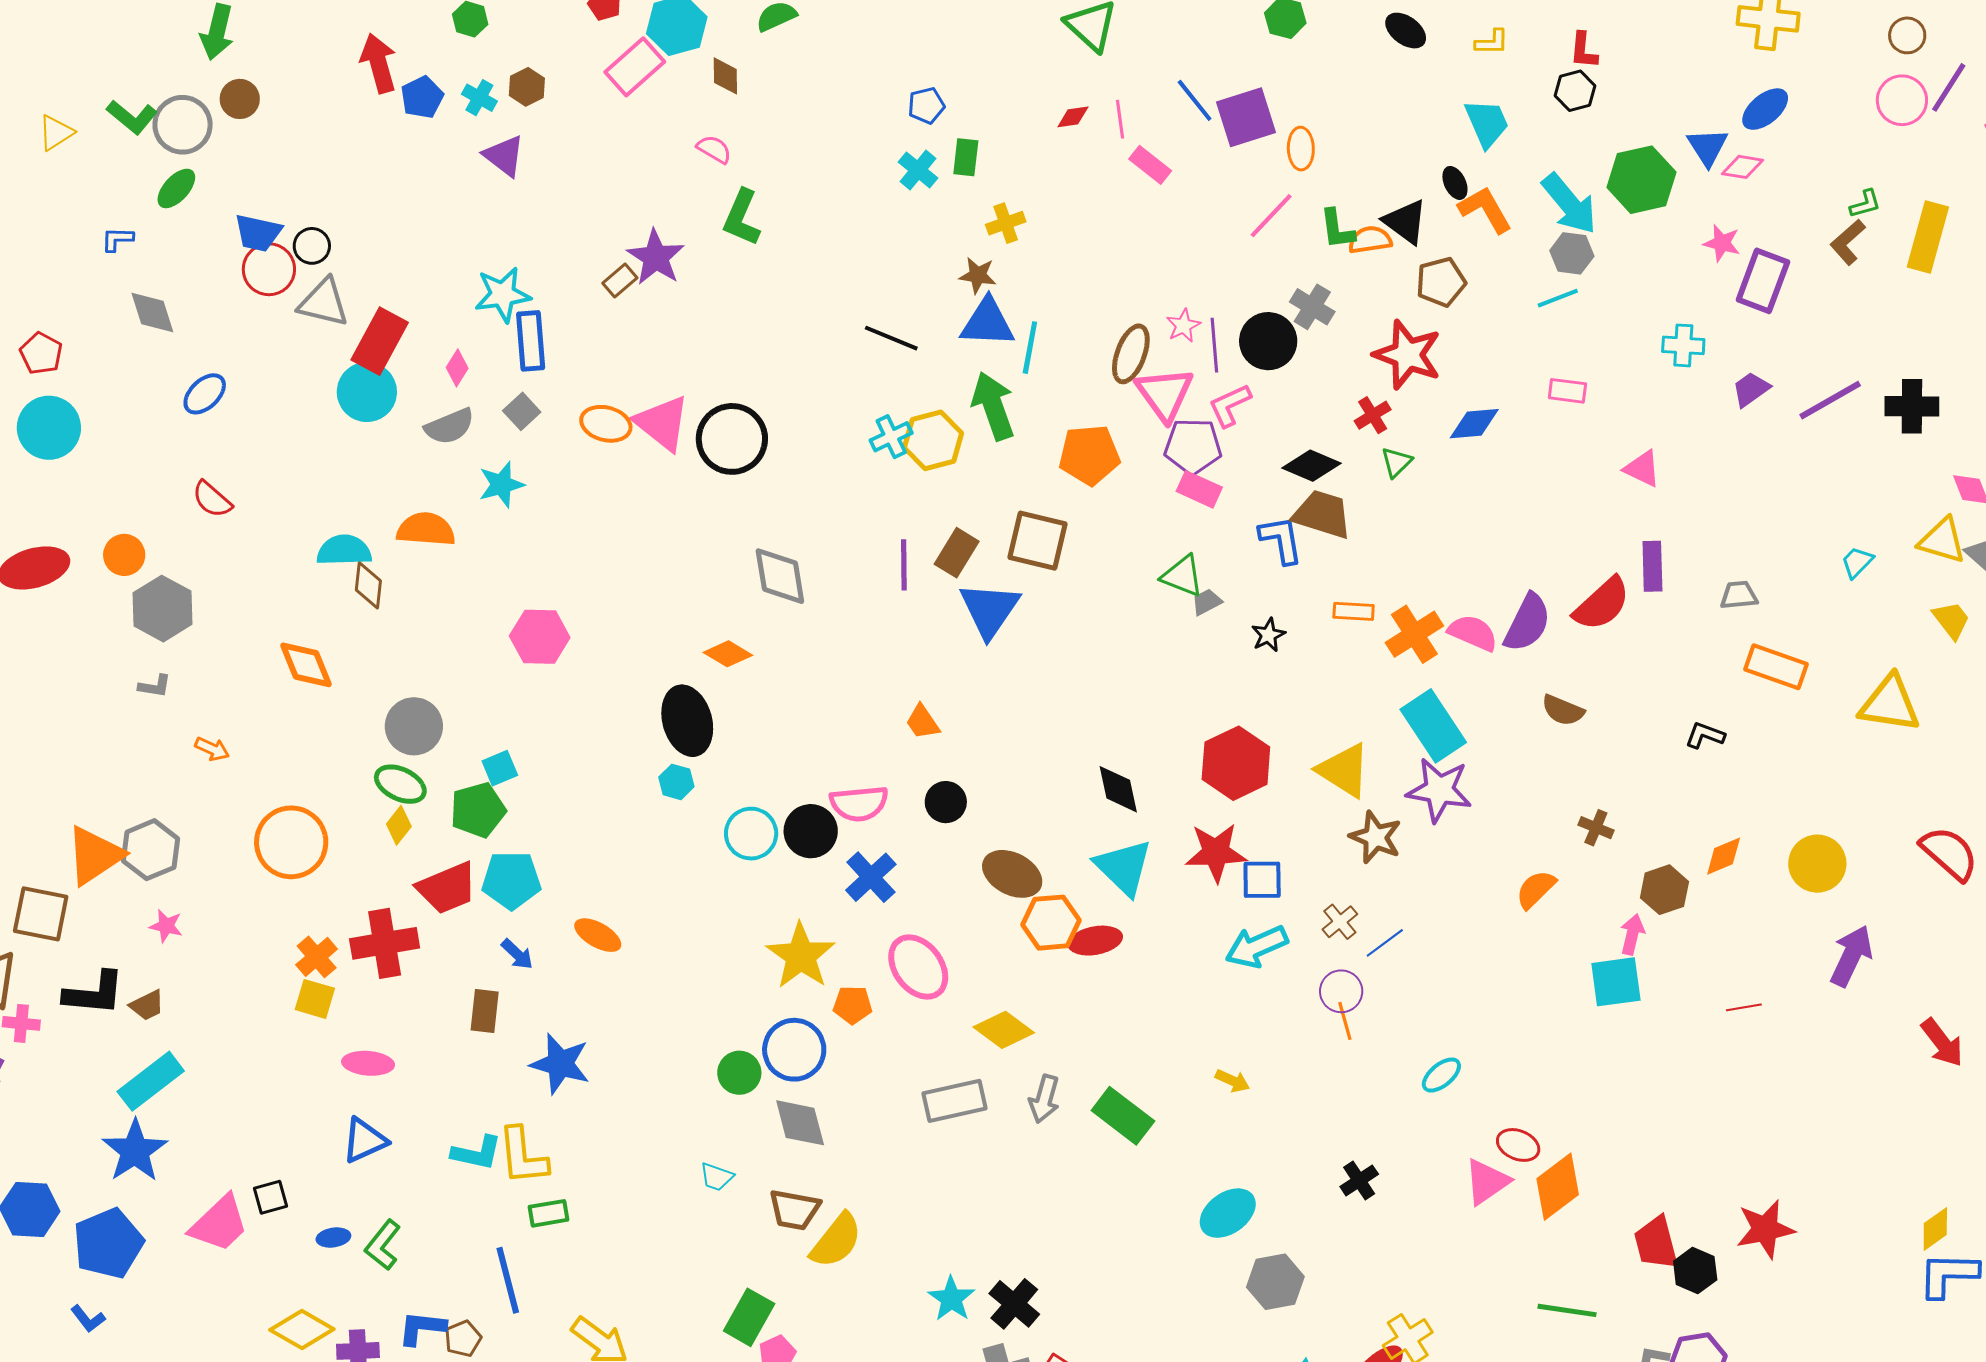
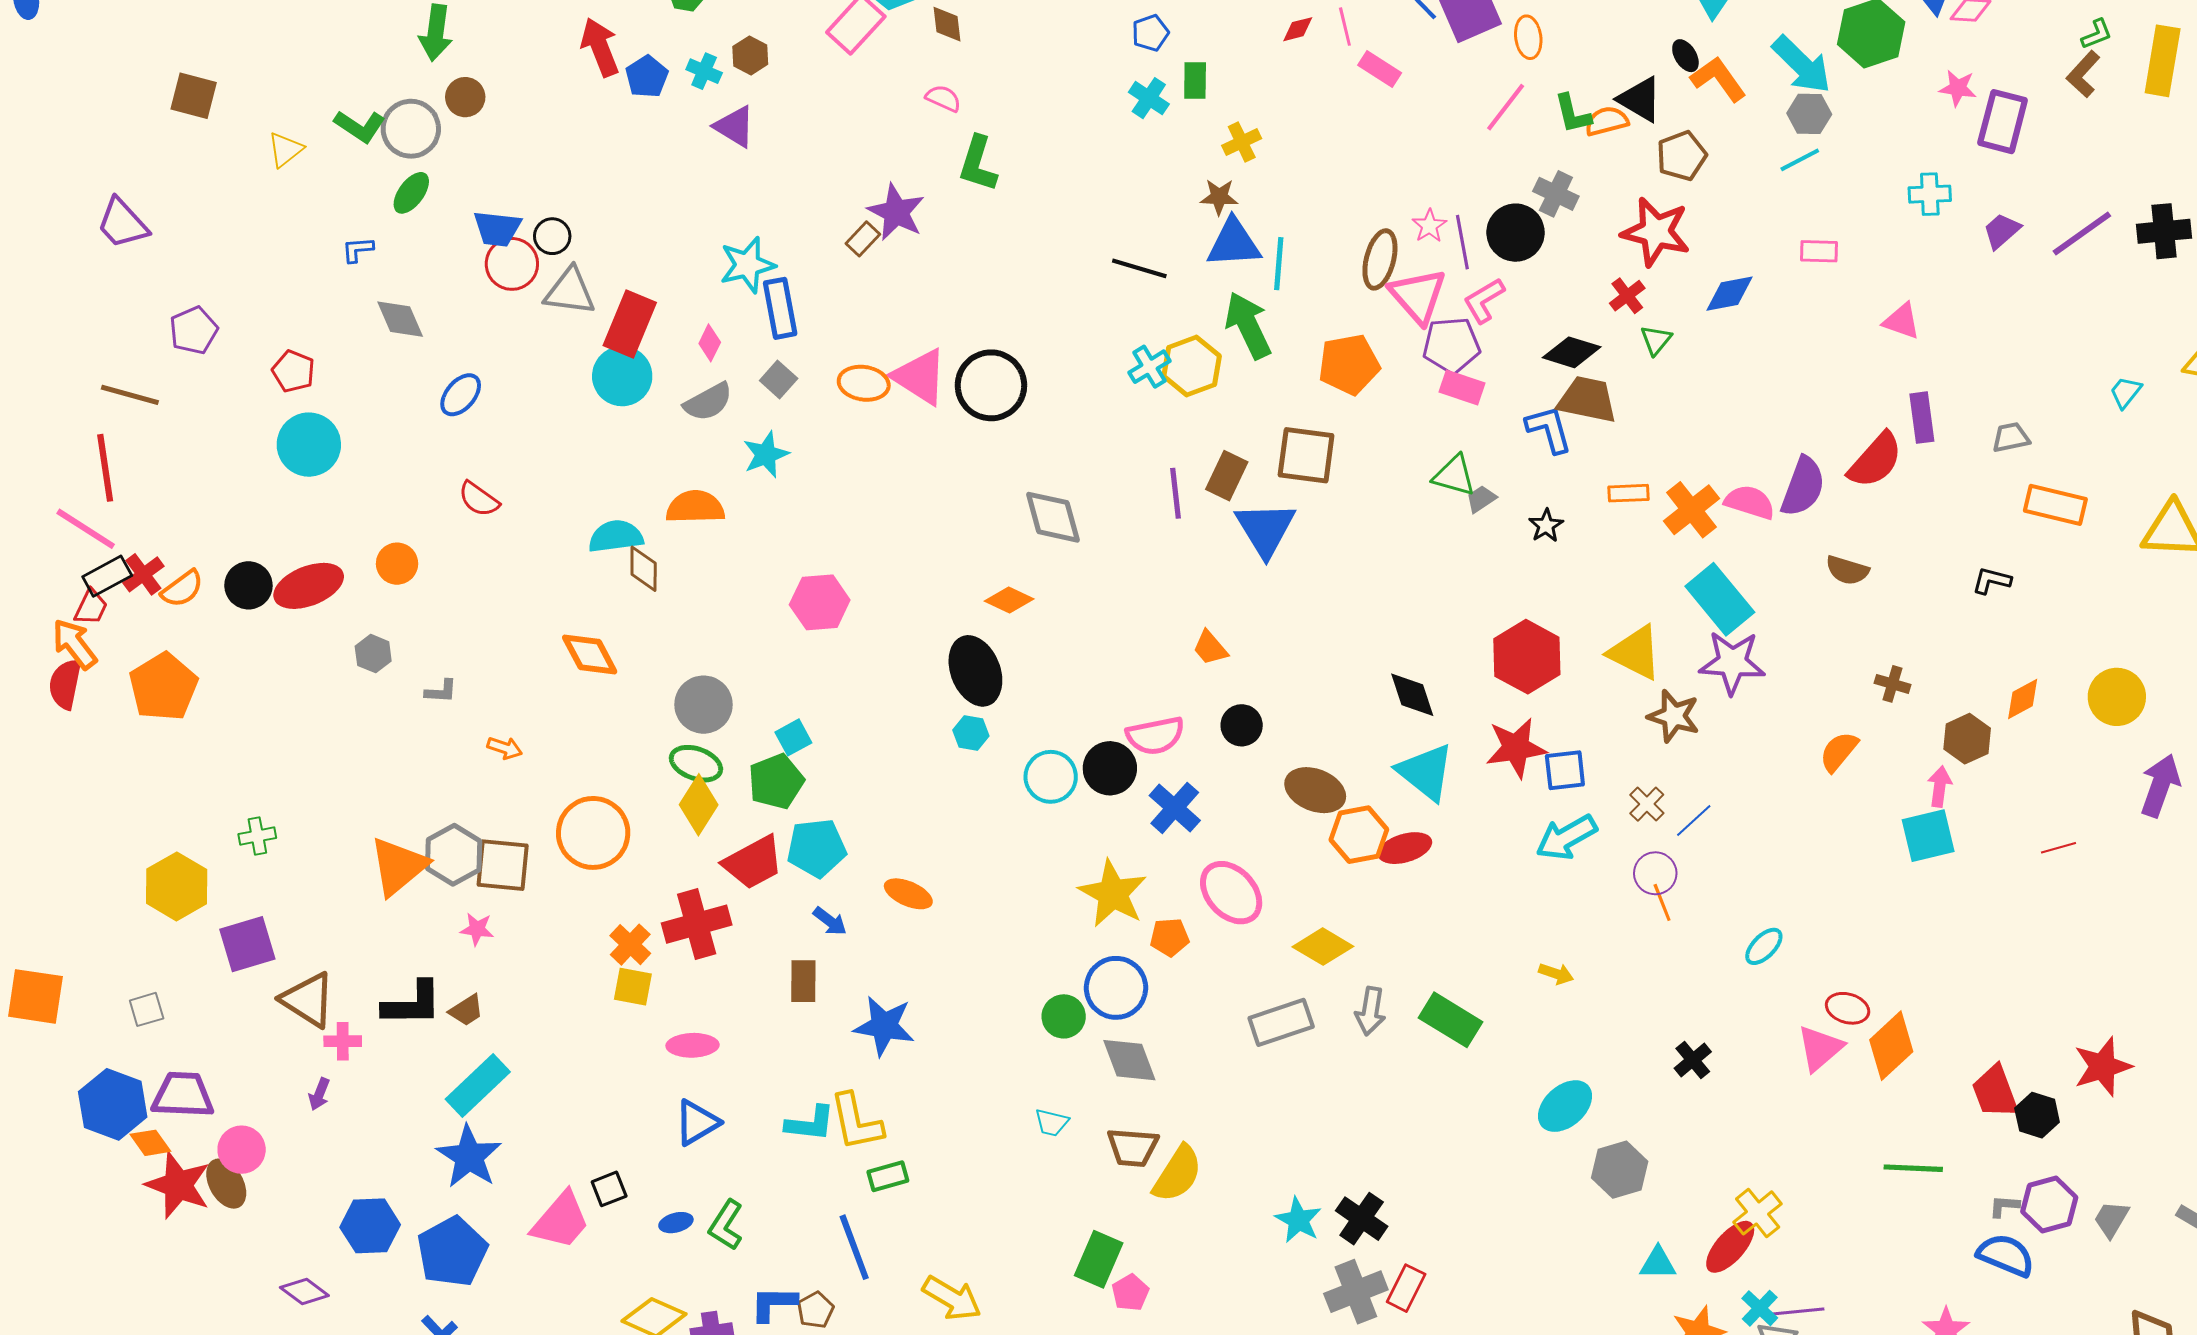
gray hexagon: (162, 609) -> (373, 654), moved, size x0.6
yellow diamond: (399, 825) -> (699, 805), size x1.5
brown square: (41, 914) -> (503, 865), moved

